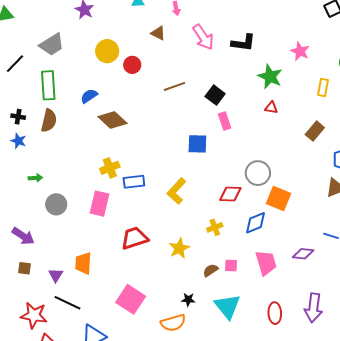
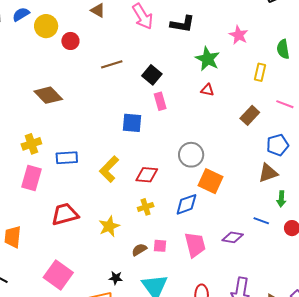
blue semicircle: (89, 96) -> (21, 14), moved
yellow cross: (110, 168) -> (31, 144), moved
red diamond: (230, 194) -> (147, 175), moved

